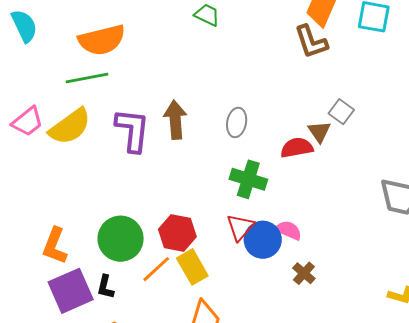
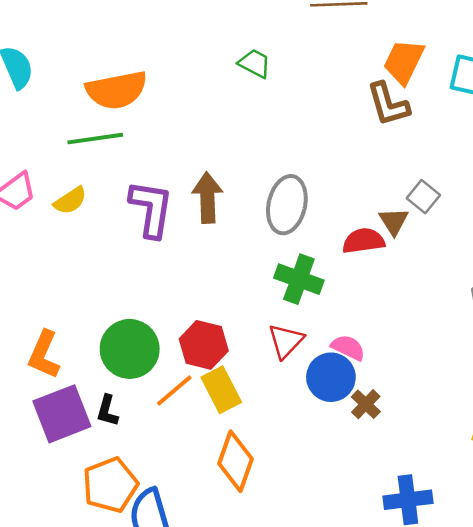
gray ellipse: (237, 122) -> (287, 205), size x1.5
yellow semicircle: (70, 127) -> (70, 201), size x0.6
blue circle: (263, 240) -> (331, 377), moved

